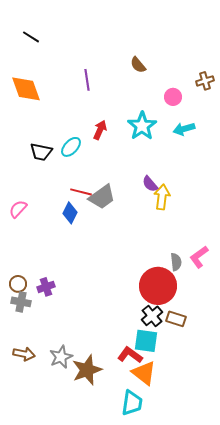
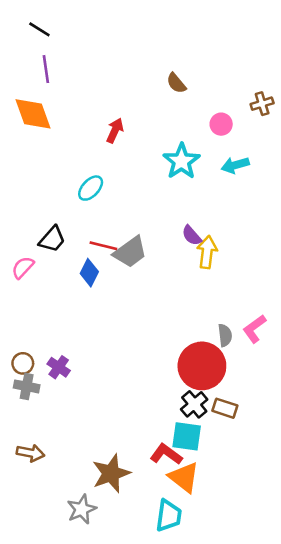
black line: (31, 37) -> (39, 29), moved
purple line: (87, 80) -> (46, 69), moved
red arrow: (100, 130) -> (115, 131), moved
black trapezoid: (41, 152) -> (52, 239), moved, turned -60
purple cross: (46, 287) -> (59, 367), turned -36
gray star: (61, 357) -> (82, 509), moved

